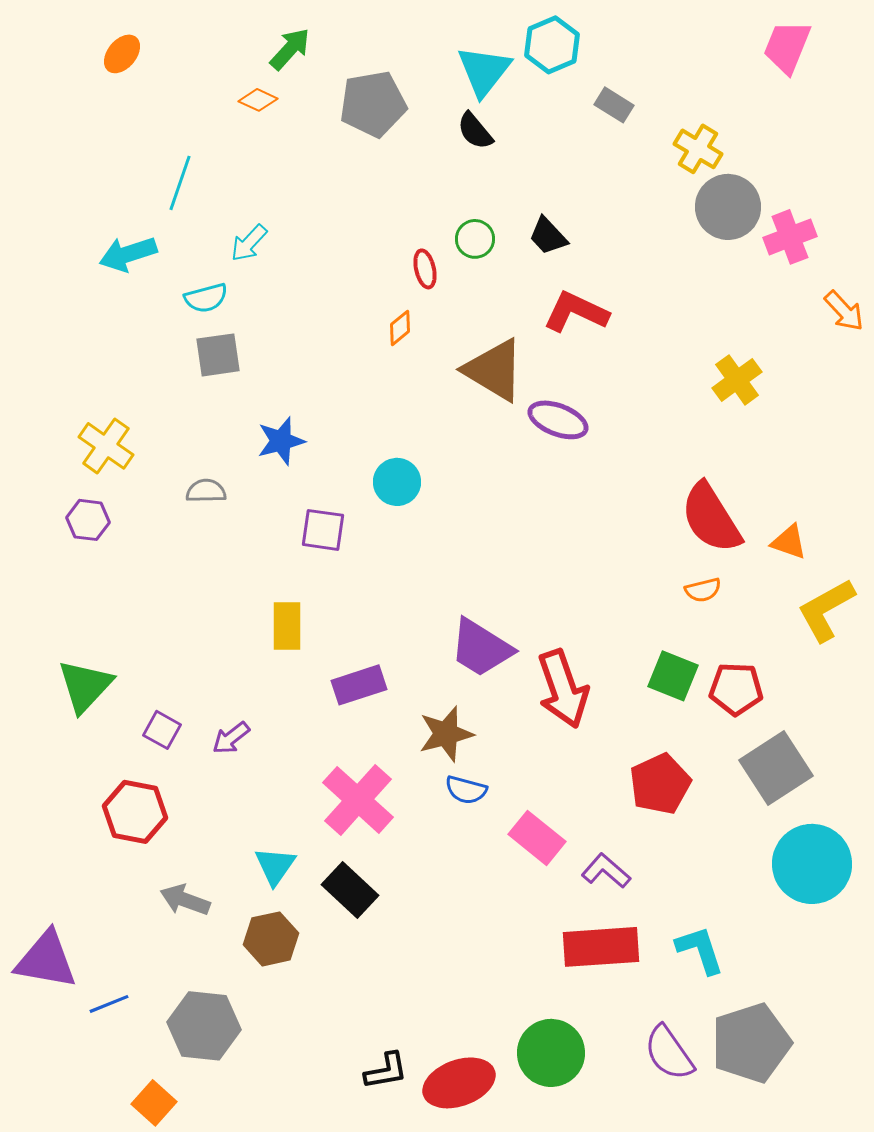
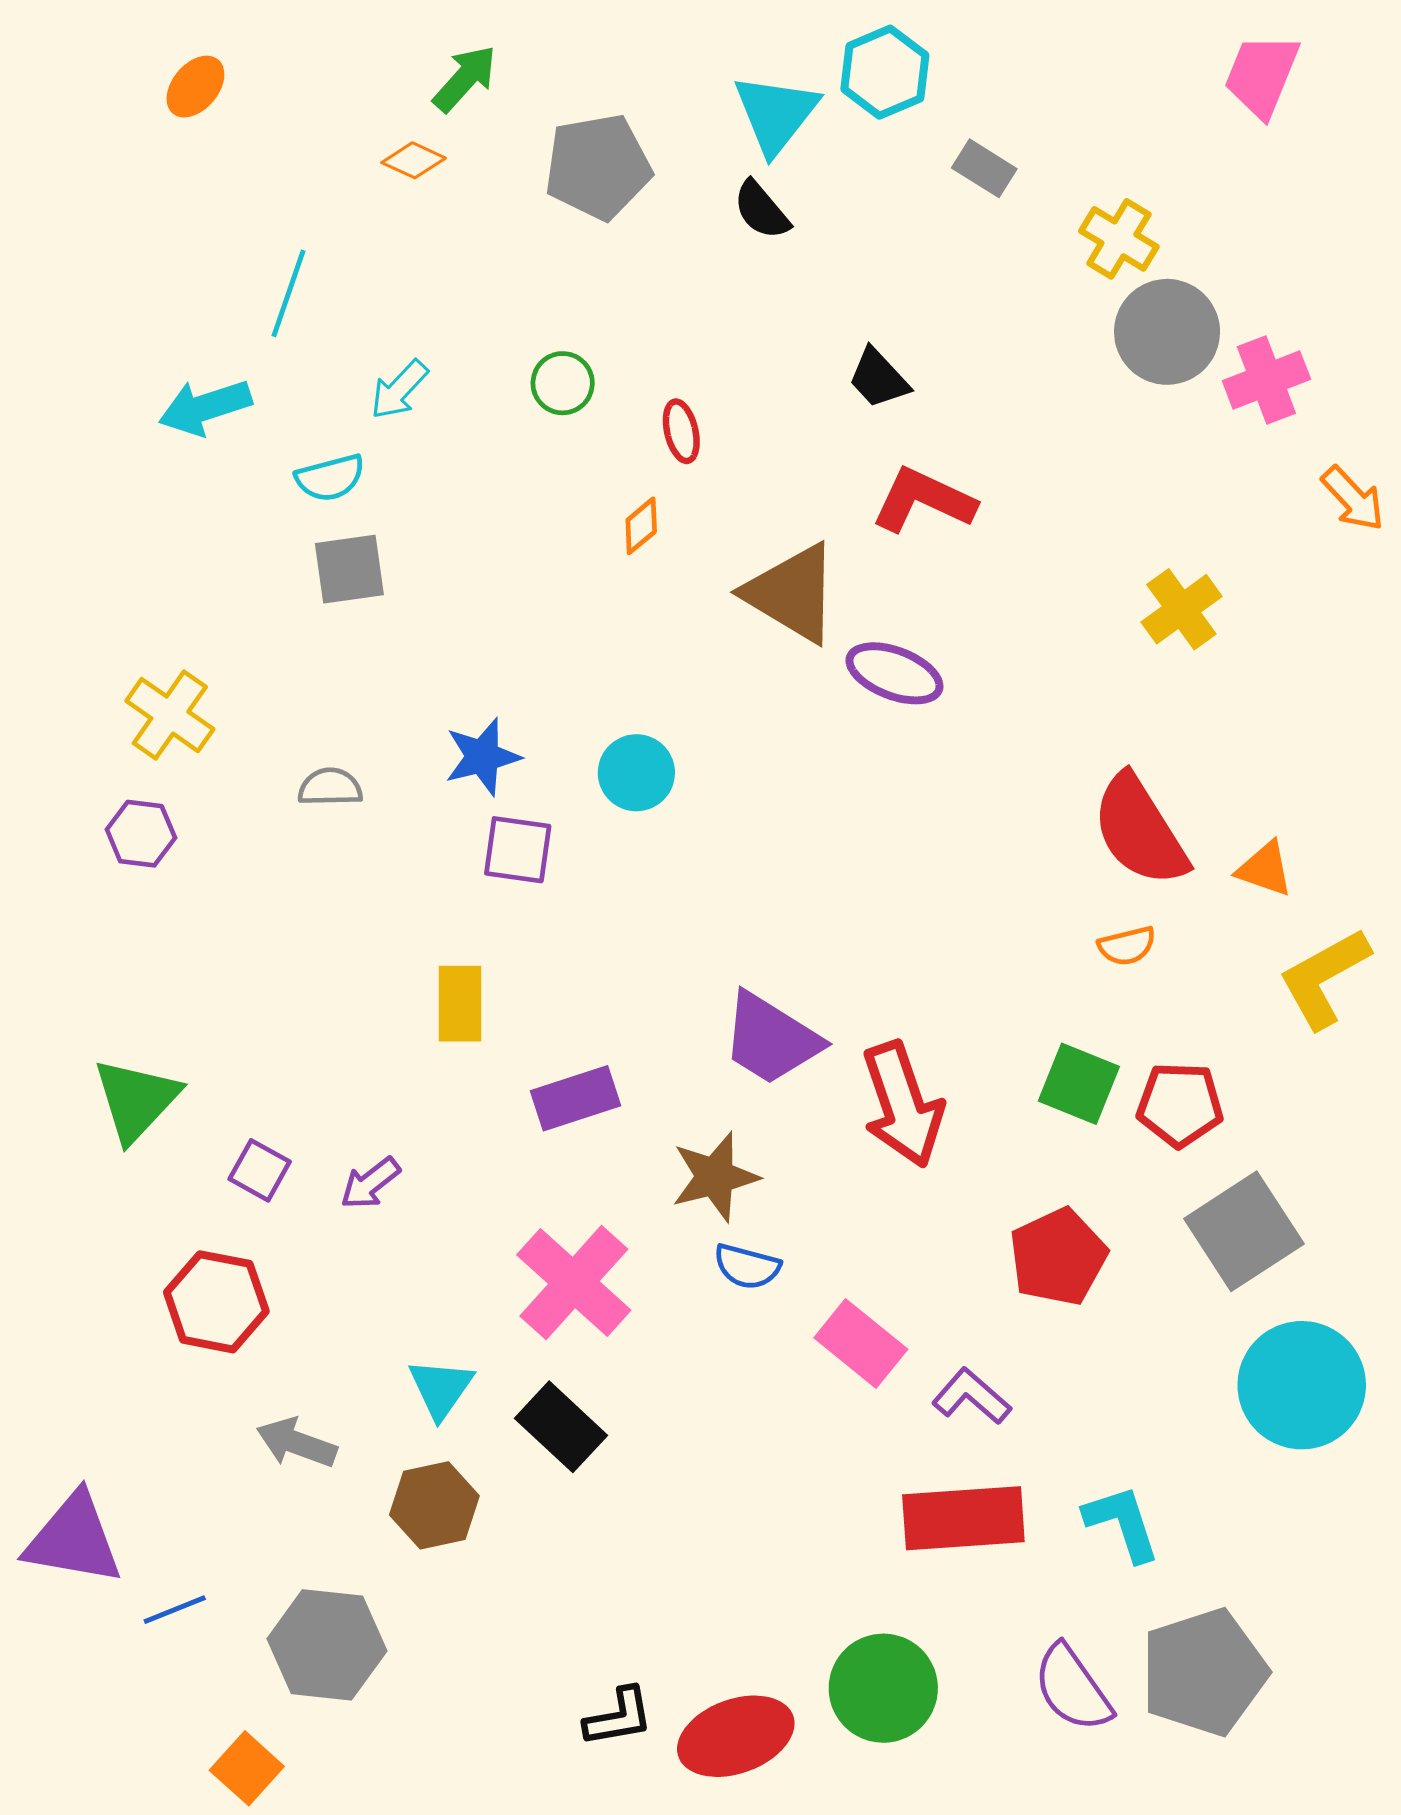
green circle: (475, 239) -> (563, 383), moved
blue star: (281, 441) -> (482, 757), moved

